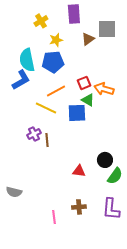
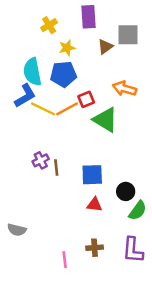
red square: (84, 83) -> (86, 99), moved
orange arrow: (104, 89) -> (124, 89), moved
green triangle: (88, 100) -> (105, 120), size x1.6
yellow line: (46, 108) -> (43, 109), moved
blue square: (77, 113) -> (92, 175), moved

